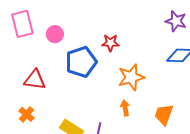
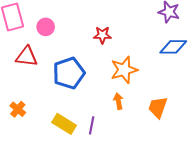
blue pentagon: (81, 62) -> (69, 73), moved
red triangle: (35, 80) -> (27, 57), moved

